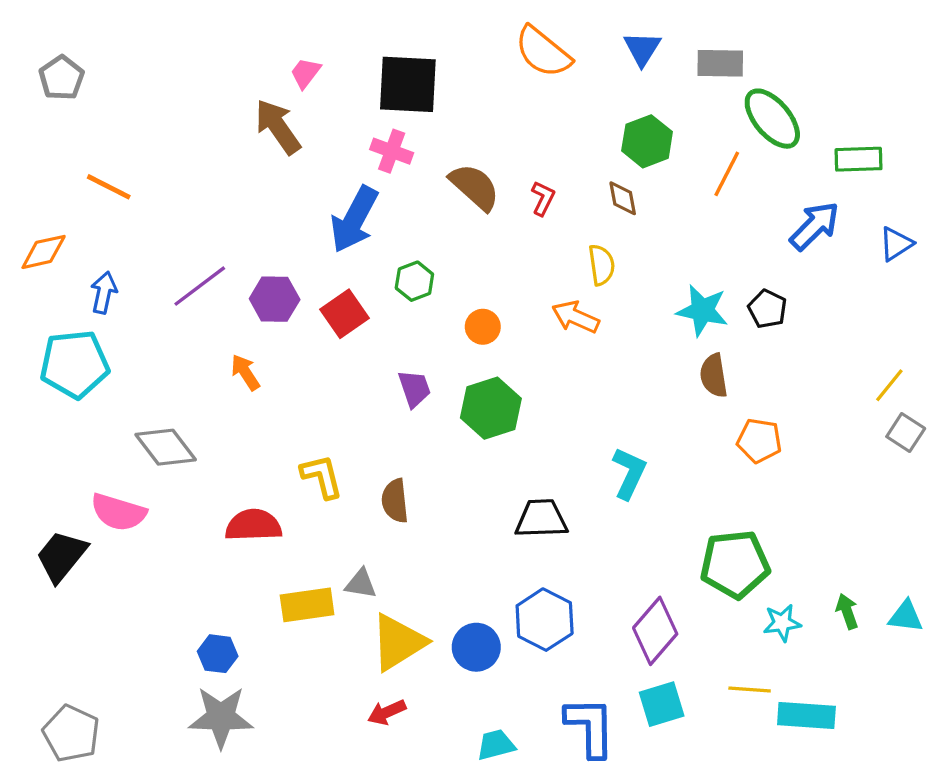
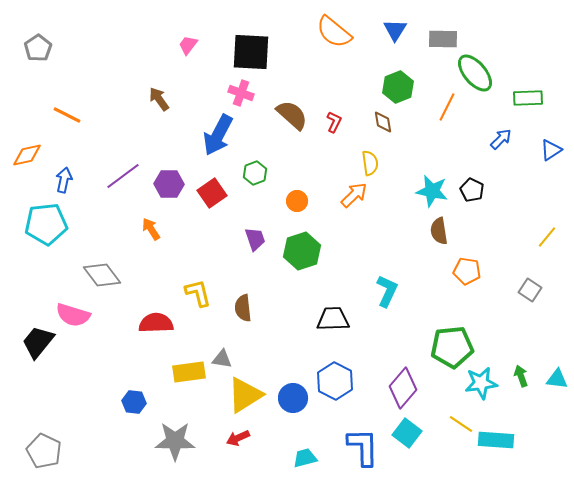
brown arrow: (278, 127) -> (159, 99), moved, size x0.7
blue arrow: (815, 226) -> (501, 139), size x0.7
orange arrow: (575, 317) -> (354, 195), turned 112
gray square: (906, 432) -> (530, 290), moved
cyan star: (782, 623) -> (481, 383), size x1.4
yellow line: (750, 689) -> (461, 424), turned 30
cyan square: (662, 704) -> (407, 433), turned -36
gray star: (221, 717) -> (175, 441), moved

